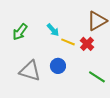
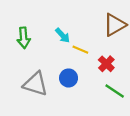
green arrow: (20, 32) -> (24, 38), turned -42
red cross: (87, 44) -> (106, 64), moved

